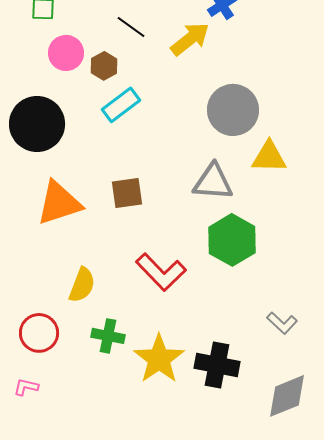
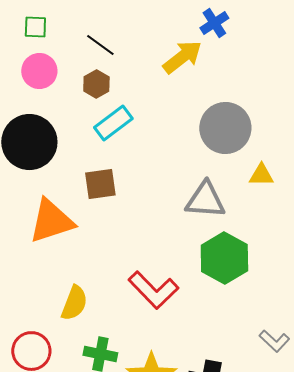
black line: (131, 27) -> (100, 45), moved
pink circle: (66, 53) -> (39, 71), moved
yellow triangle: (269, 157) -> (261, 175), size x0.7
brown square: (127, 193) -> (100, 184), moved

